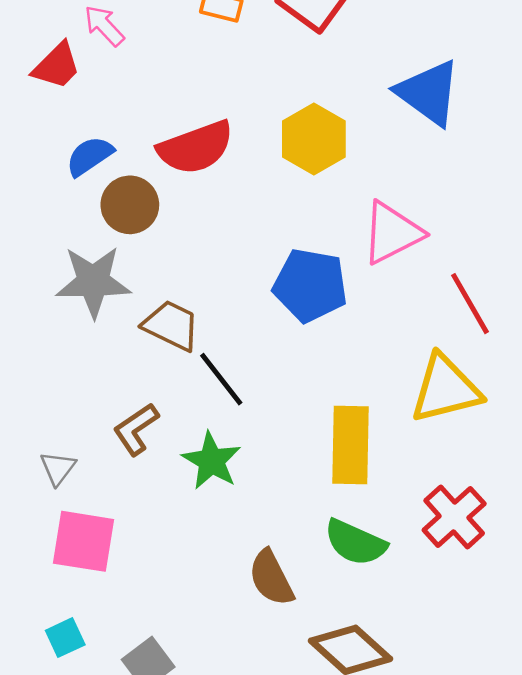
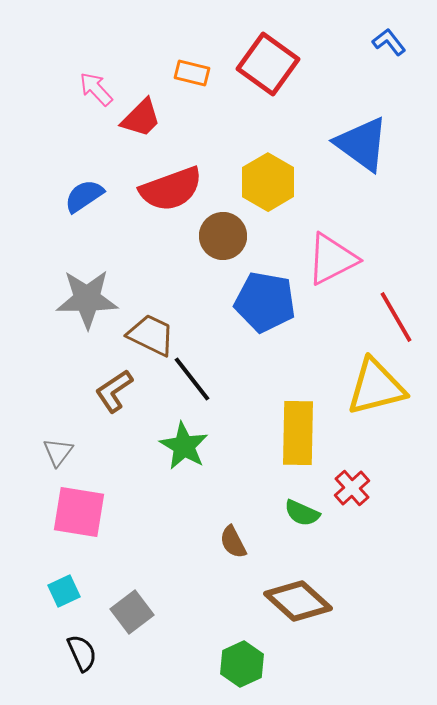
red trapezoid: (57, 66) -> (141, 118), moved
brown circle: (130, 205) -> (223, 236), moved
brown L-shape: (136, 429) -> (114, 391), moved
red cross: (454, 517) -> (352, 488), moved, size x0.7
green semicircle: (355, 543) -> (302, 513), size x0.7
brown semicircle: (271, 578) -> (233, 542), size x0.7

